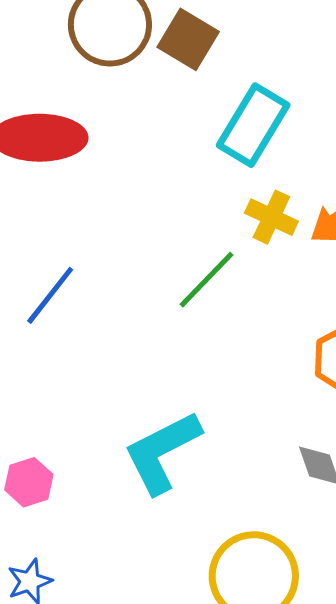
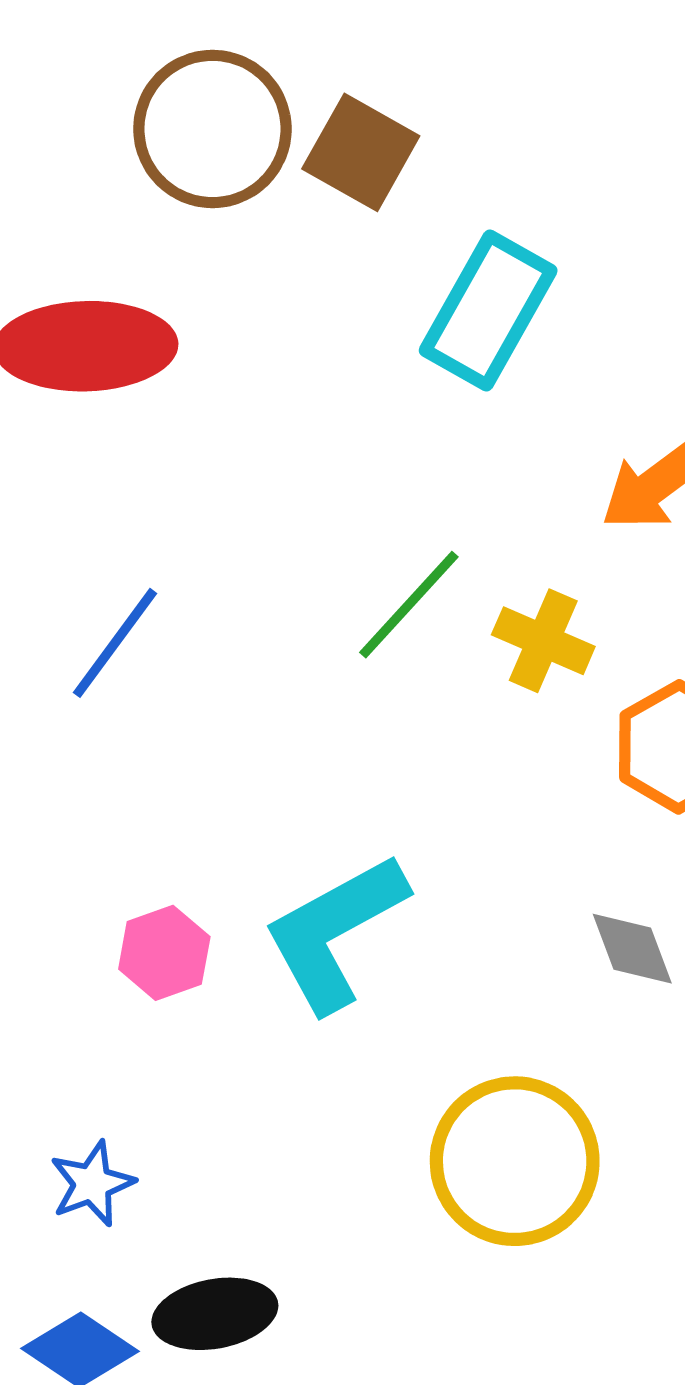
yellow cross: (271, 217) -> (543, 641), moved
pink hexagon: (29, 482) -> (164, 953), moved

